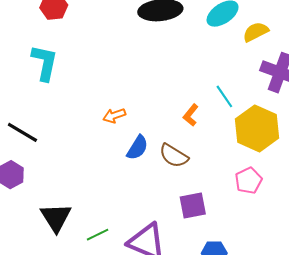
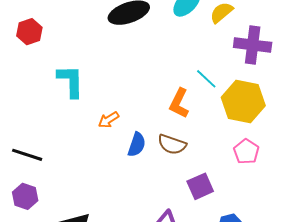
cyan L-shape: (45, 63) -> (71, 81), moved
orange L-shape: (191, 115) -> (179, 103), size x1.4

